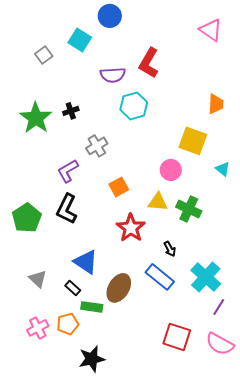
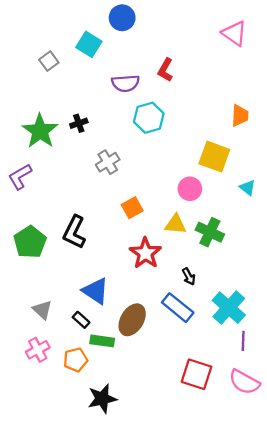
red L-shape: (149, 63) -> (165, 70), size x0.7
purple L-shape: (68, 171) -> (20, 177), moved
purple line: (219, 307) -> (243, 341), turned -30
pink cross: (38, 328) -> (38, 350), moved

